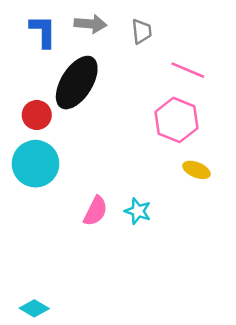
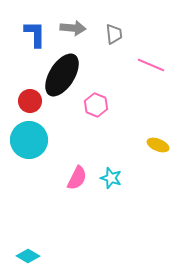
pink hexagon: (177, 120) -> (96, 105), moved, size x0.7

